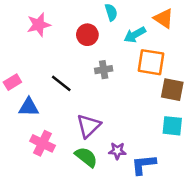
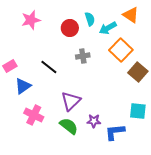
cyan semicircle: (111, 12) -> (90, 19), moved
orange square: (151, 62) -> (121, 50), turned 35
brown square: (172, 90) -> (138, 72), turned 30
blue triangle: (29, 107) -> (23, 86), turned -36
cyan square: (172, 126) -> (138, 111), moved

